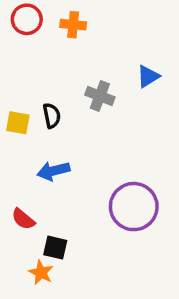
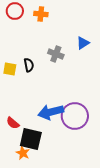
blue arrow: (53, 171) -> (51, 112), moved, size x1.4
black square: (55, 248) -> (31, 139), size x1.6

